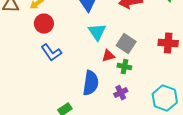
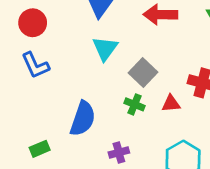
red triangle: (108, 56) -> (171, 104), moved
purple cross: (121, 93) -> (119, 152), moved

